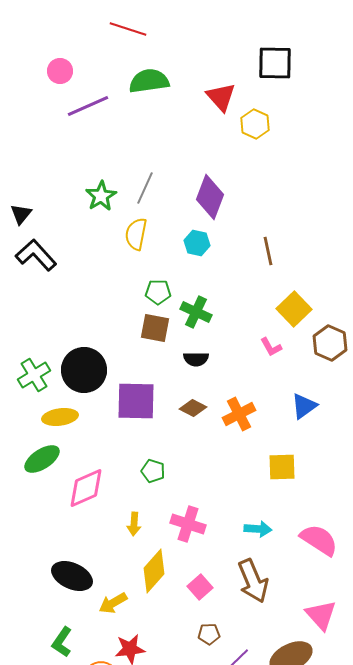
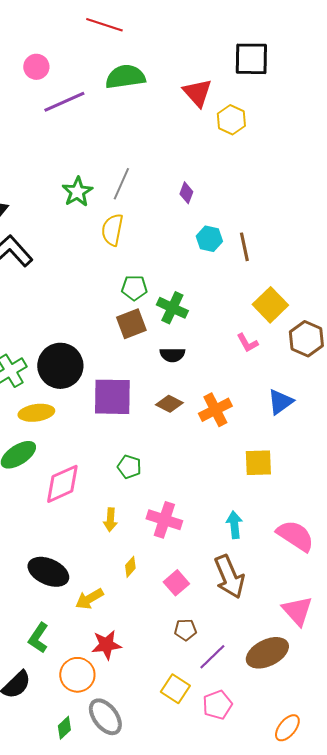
purple diamond: (210, 197) -> (186, 193), size x0.5
cyan hexagon: (197, 243) -> (209, 239), moved
brown square: (155, 328) -> (131, 324), turned -32
cyan arrow: (258, 529) -> (234, 525), turned -100
yellow diamond: (154, 571) -> (130, 567), size x0.5

